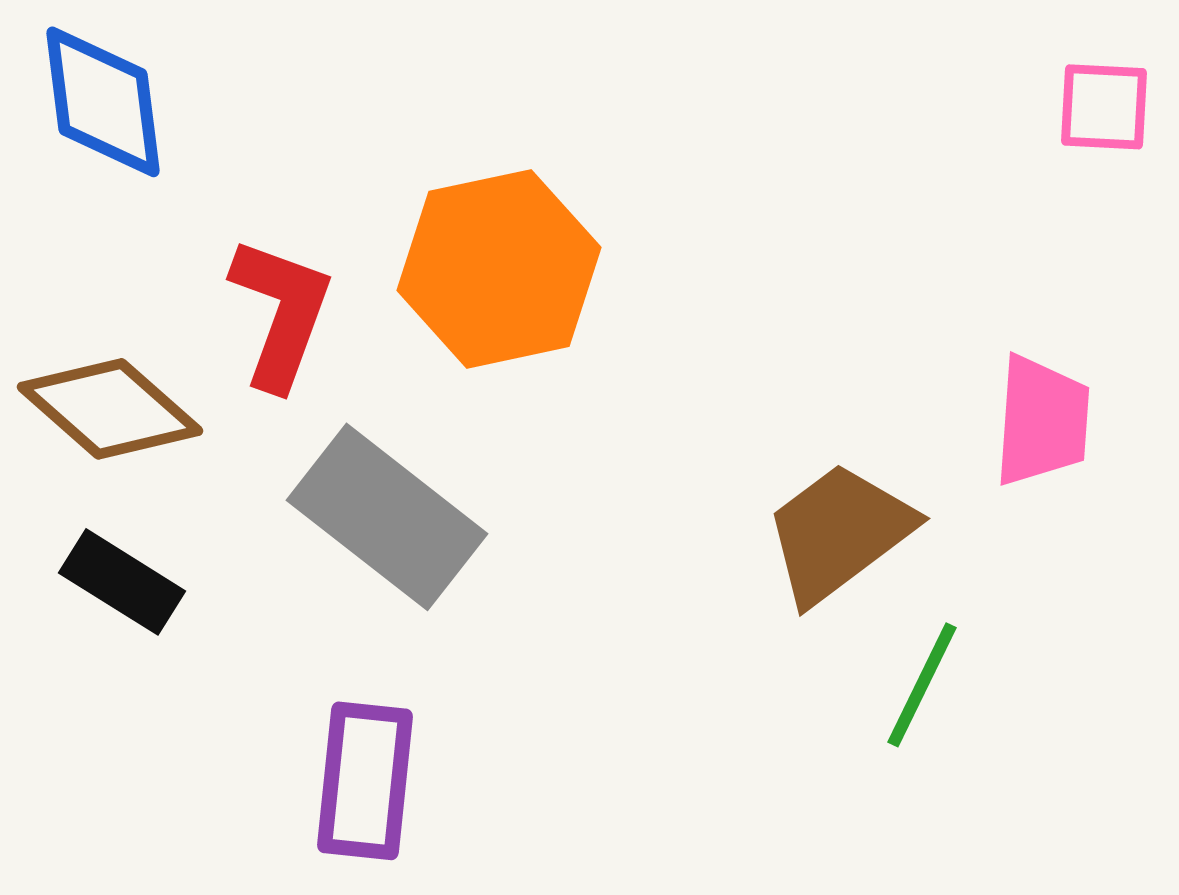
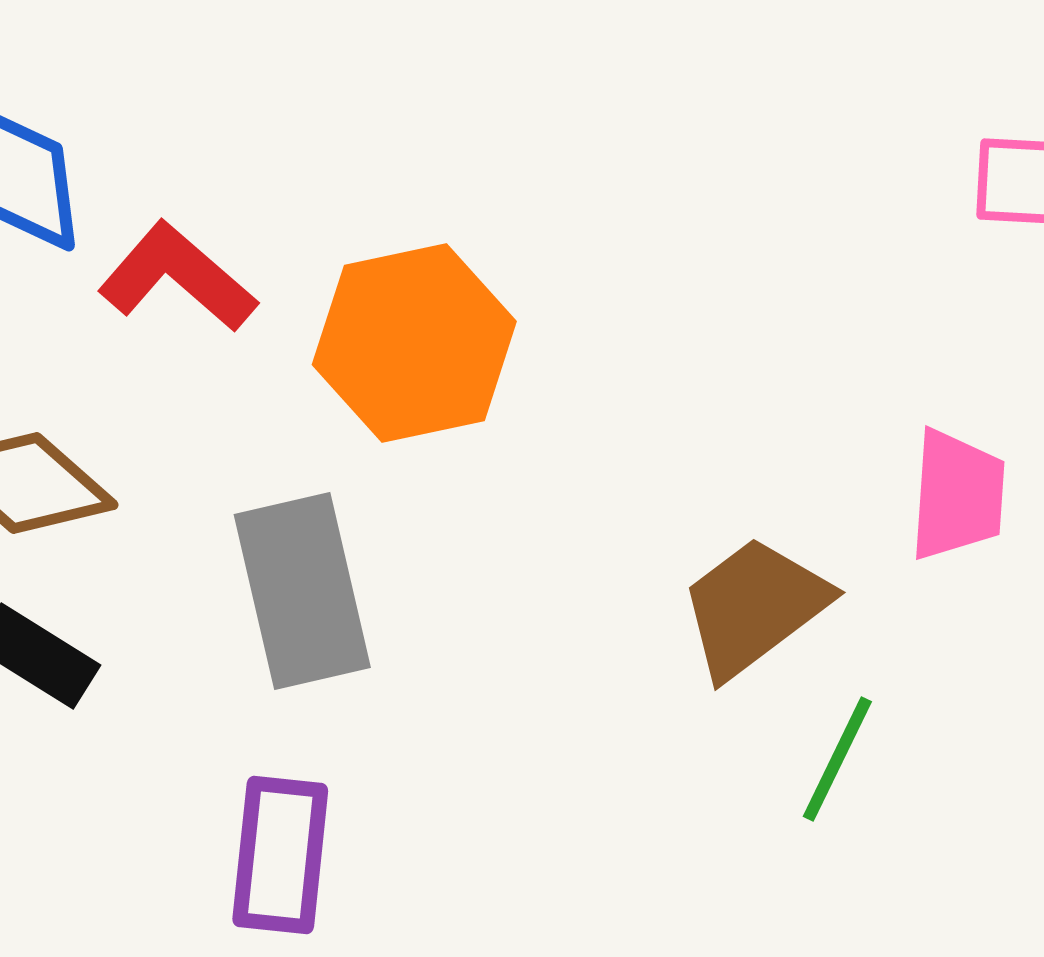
red L-shape: (281, 313) -> (177, 277), moved, turned -69
gray rectangle: (387, 517) -> (302, 591), turned 39

